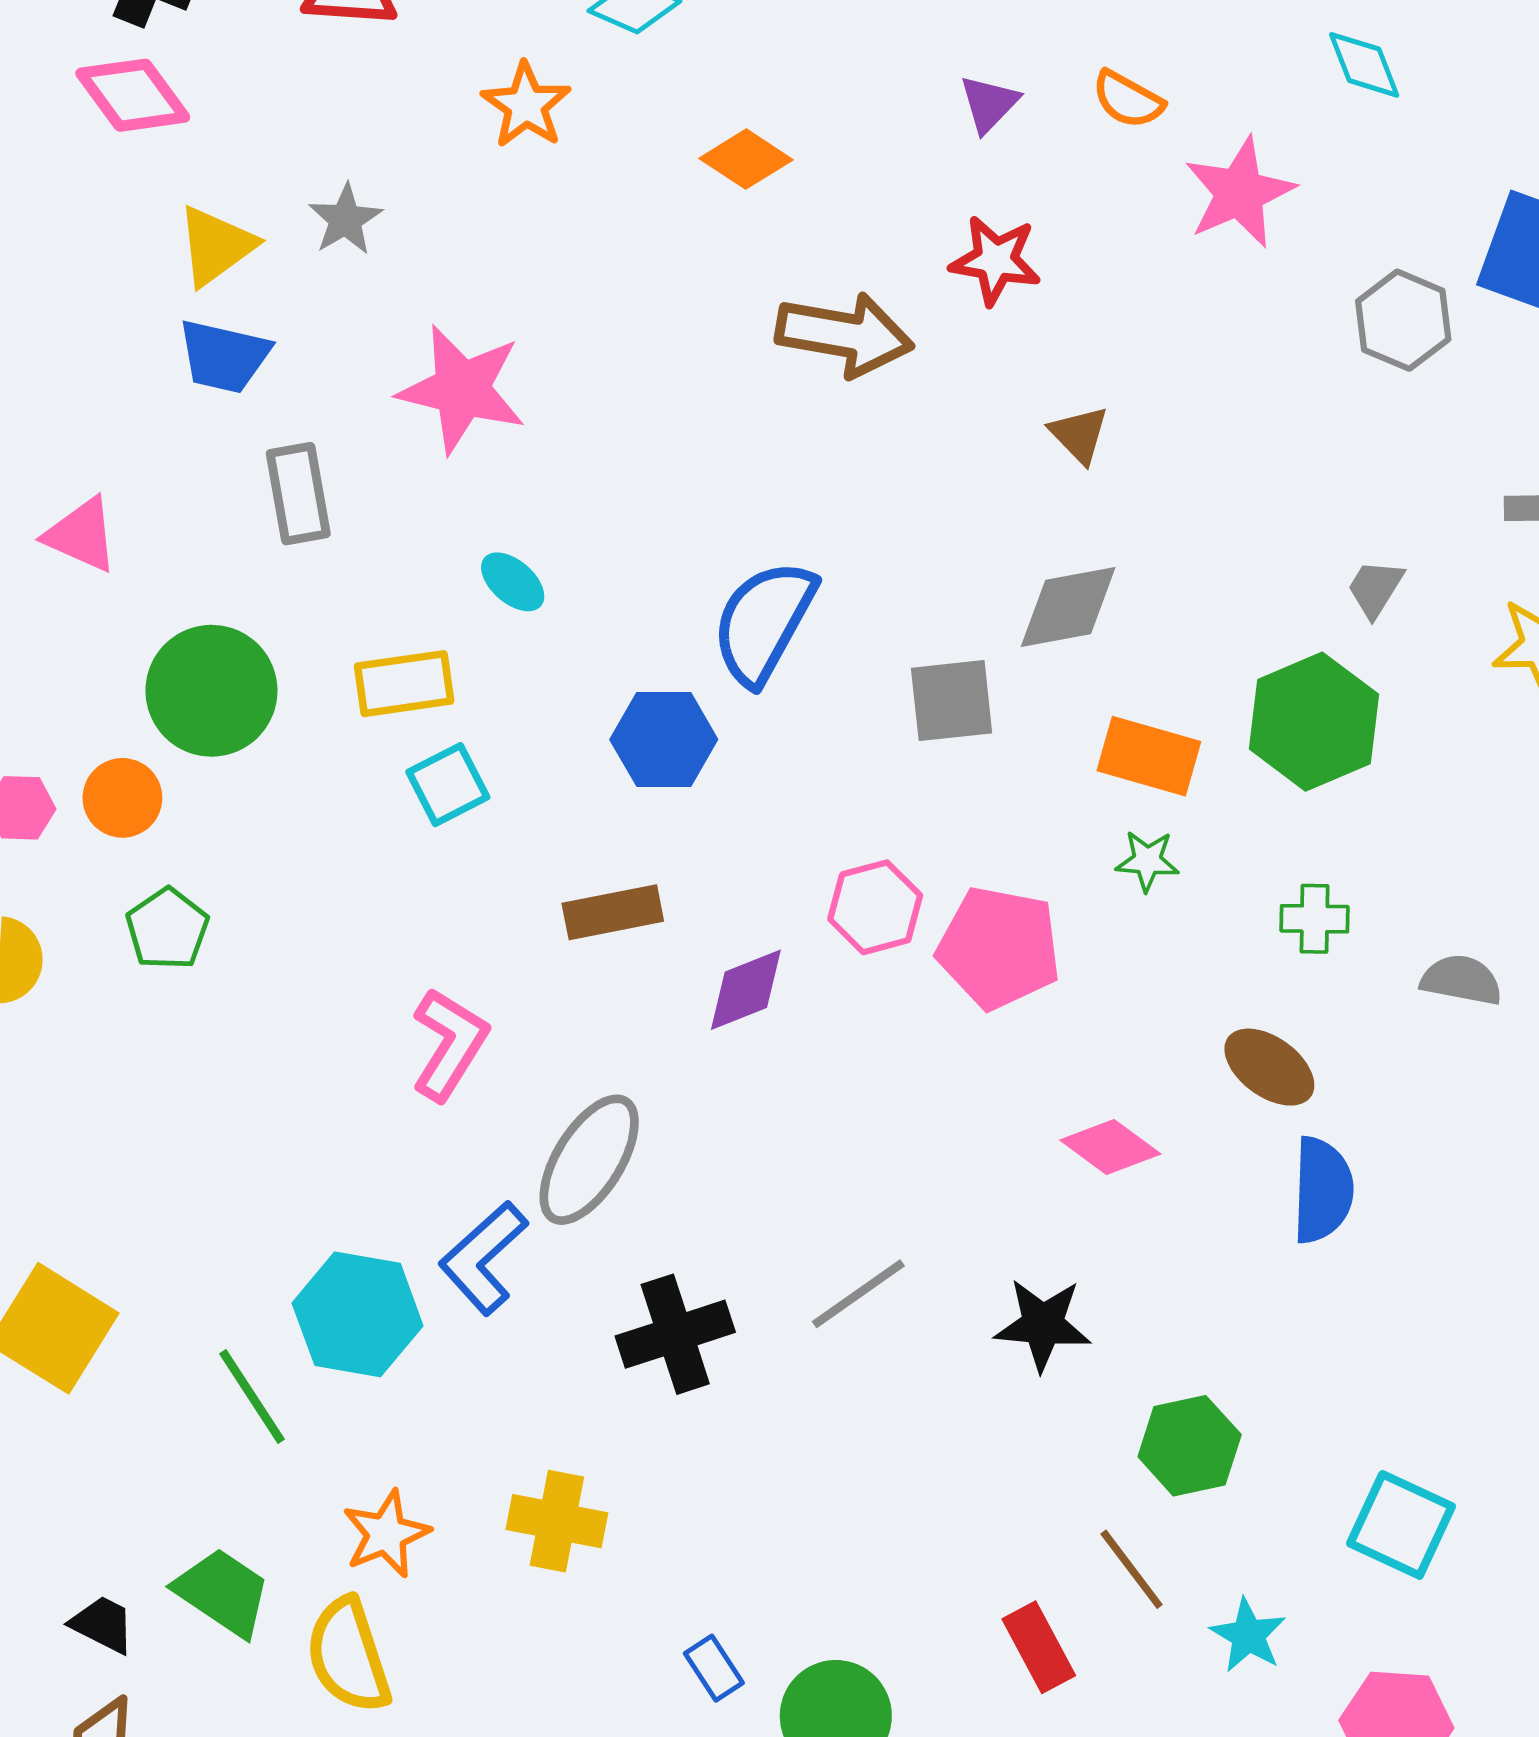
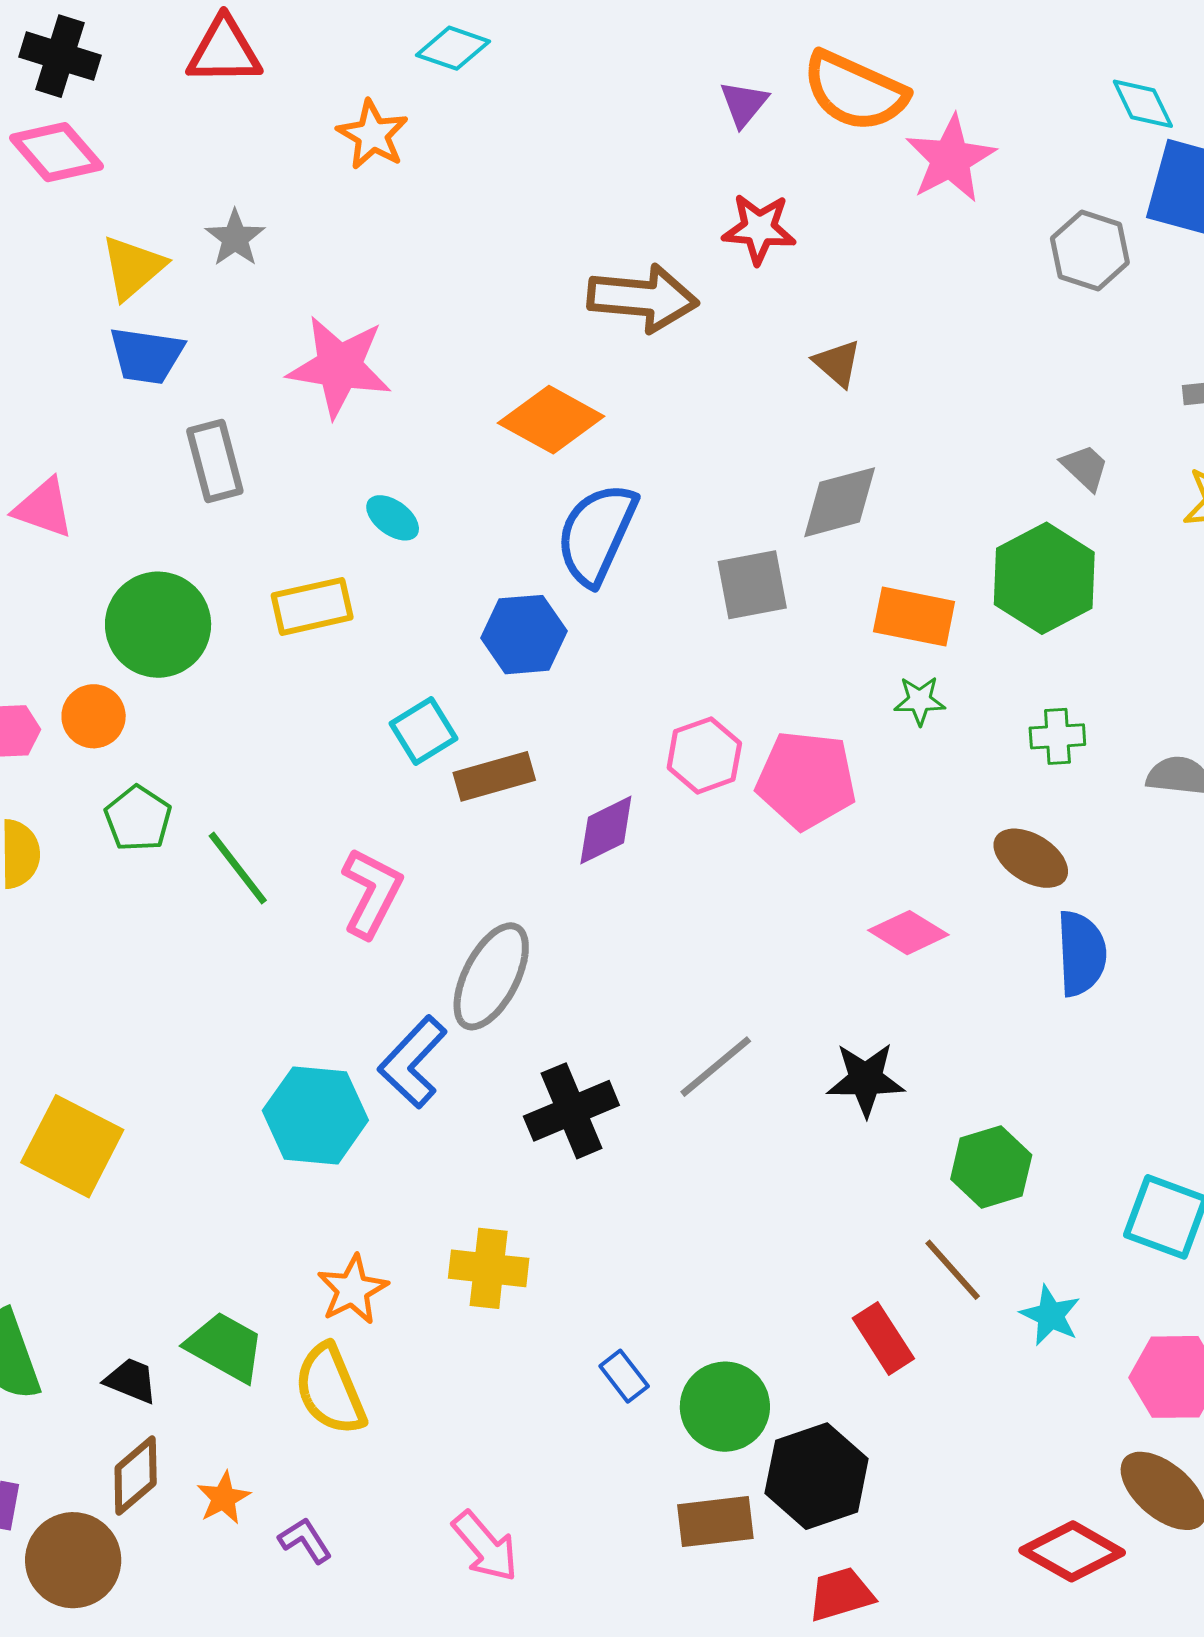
cyan diamond: (1364, 65) -> (1143, 104), moved
orange semicircle: (1128, 99) -> (855, 91), size x1.8
orange diamond: (746, 159) -> (551, 420), moved, size x1.4
gray trapezoid: (1375, 588) -> (1085, 467), turned 106
cyan square: (448, 785) -> (423, 731), moved
green line: (252, 1396) -> (238, 868), moved

